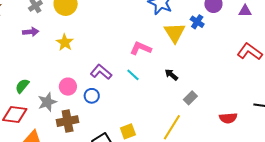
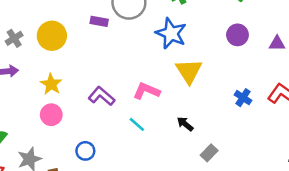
blue cross: (197, 22) -> (243, 98), moved
purple L-shape: (101, 72) -> (102, 96), moved
pink circle: (68, 87) -> (51, 115), moved

